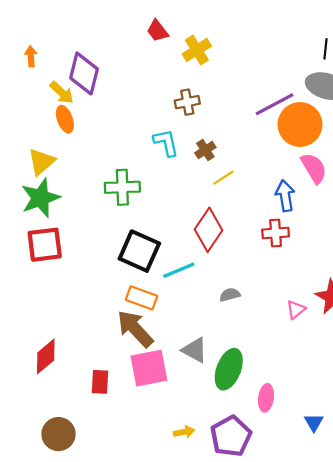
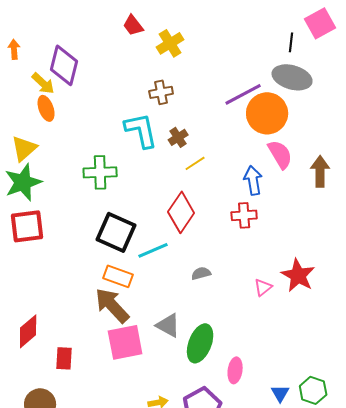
cyan L-shape: (166, 143) -> (141, 130), size x1.4
red rectangle: (100, 382) -> (64, 358), moved

